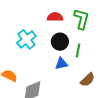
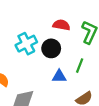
black circle: (60, 42) -> (51, 48), moved

